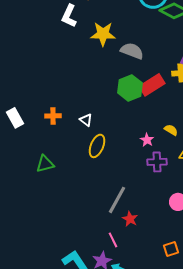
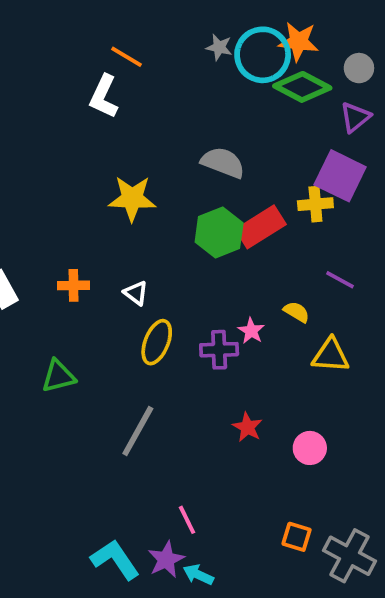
yellow star: (103, 34) -> (132, 198), moved
purple cross: (157, 162) -> (219, 350), moved
gray line: (117, 200) -> (138, 431), moved
red star: (130, 219) -> (247, 427), moved
orange square: (171, 249) -> (297, 537), turned 35

